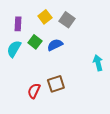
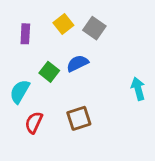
green square: (35, 42) -> (49, 72), moved
cyan semicircle: (14, 49) -> (20, 92), moved
red semicircle: (34, 91) -> (34, 123), moved

